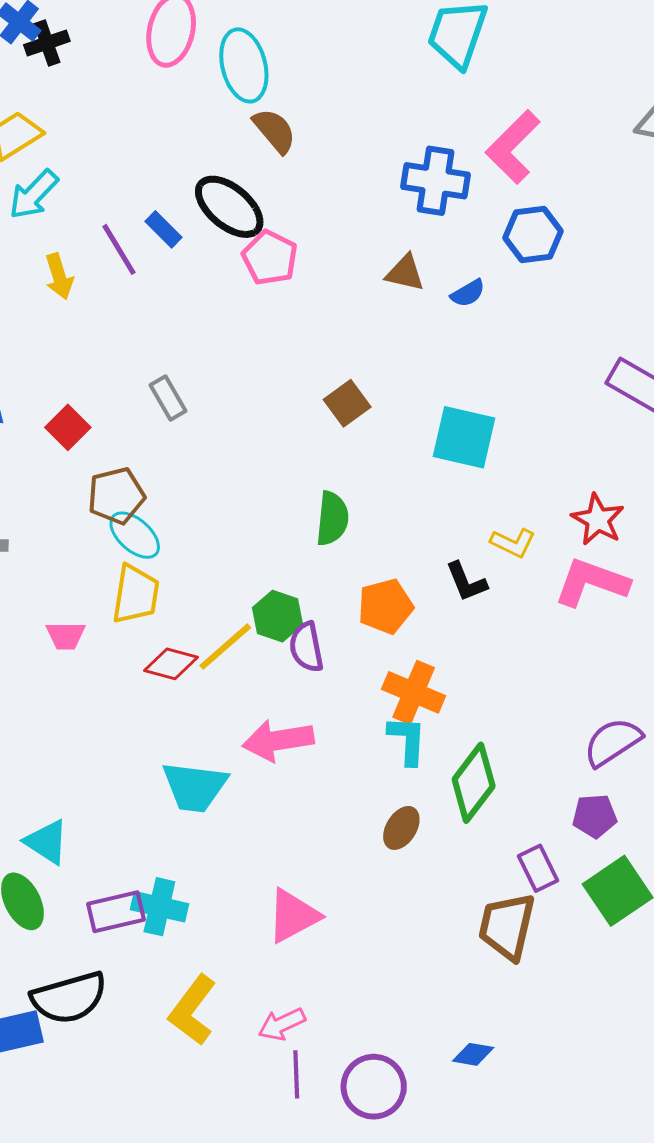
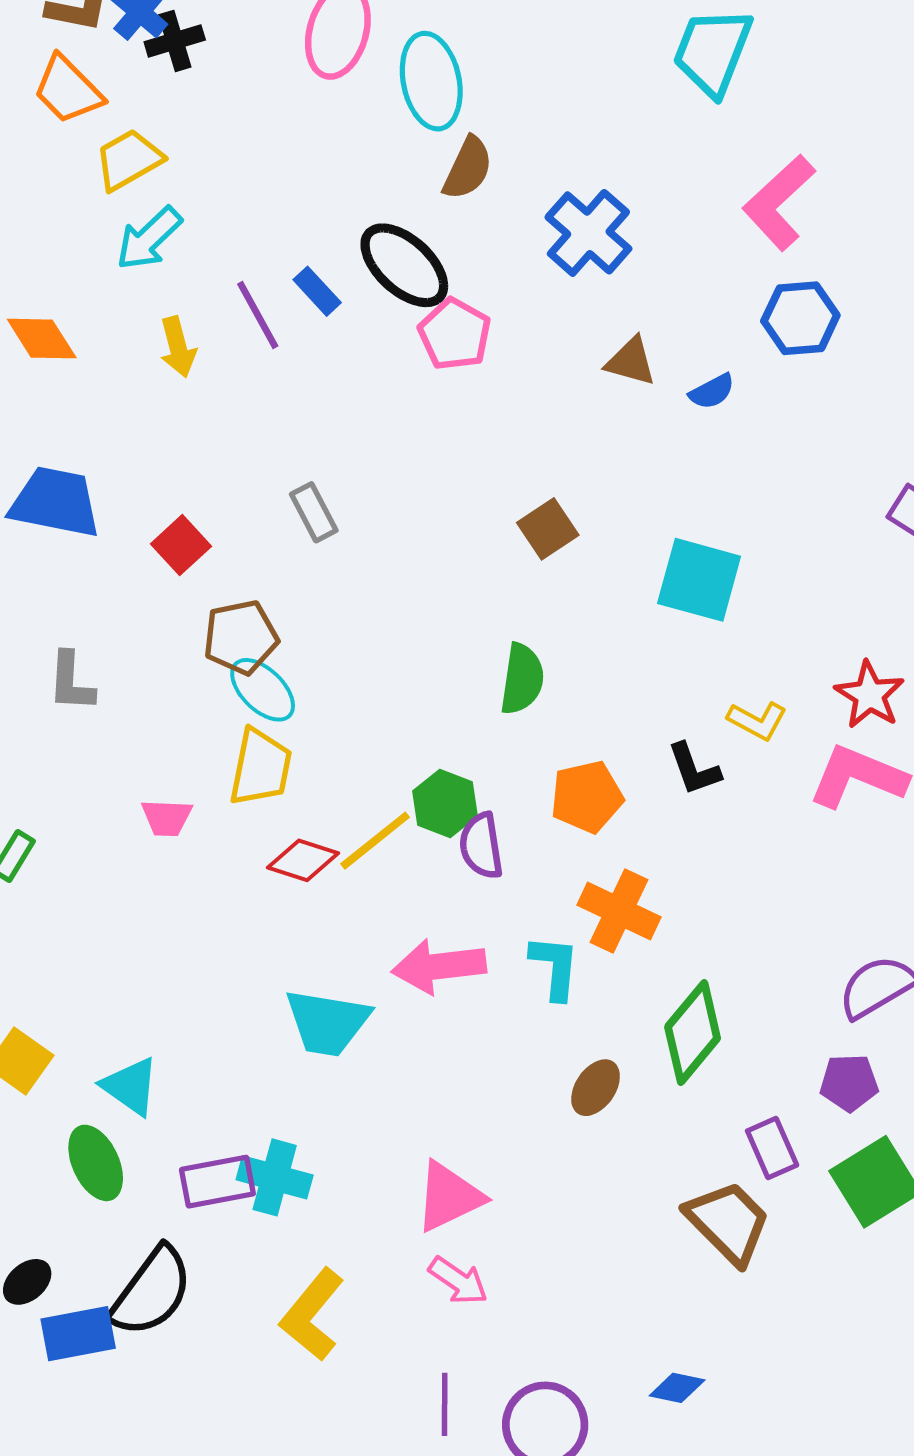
brown semicircle: (274, 131) -> (468, 168), turned 63
blue cross: (435, 181) -> (588, 233), moved, turned 30
cyan L-shape: (407, 740) -> (555, 967), moved
brown trapezoid: (507, 926) -> (728, 1222), turned 120
black semicircle: (69, 998) -> (151, 1292), turned -40
pink arrow: (282, 1024) -> (458, 1281), moved, turned -123

